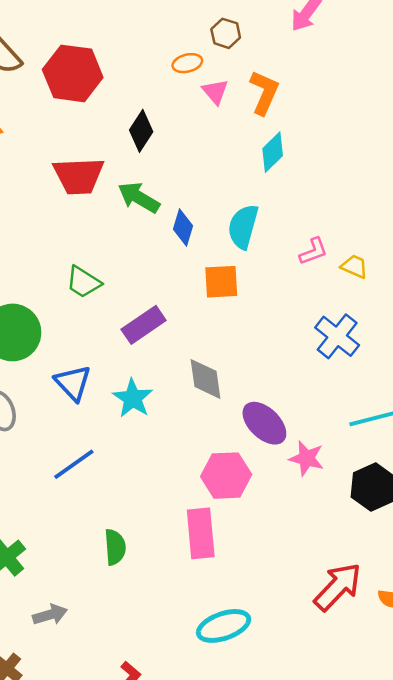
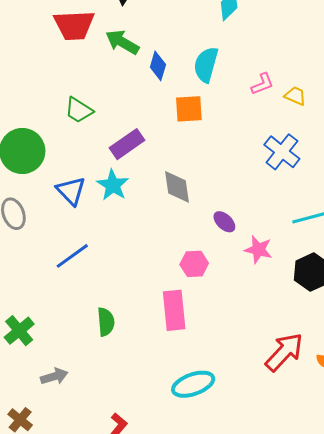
cyan star: (133, 398) -> (113, 185), moved
purple ellipse: (264, 423) -> (224, 222), size x0.6
pink hexagon: (226, 476) -> (194, 264), size x0.7

